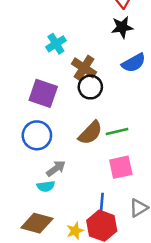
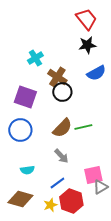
pink square: (121, 167) -> (93, 175), moved
gray arrow: (56, 168) -> (61, 156), moved, turned 84
blue line: (102, 203) -> (57, 183), moved, turned 49

